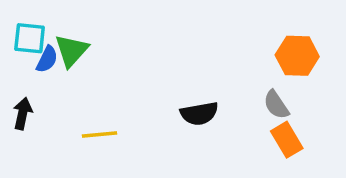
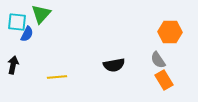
green triangle: (72, 51) -> (41, 14), moved

